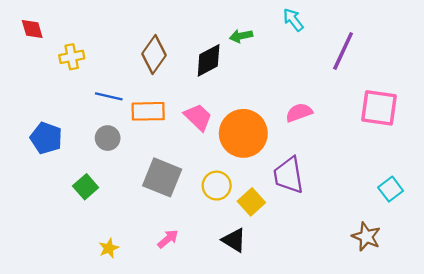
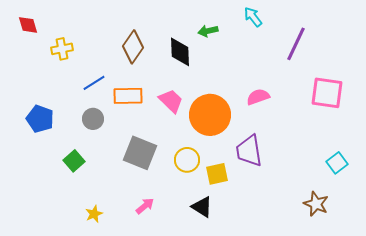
black diamond: (209, 60) -> (180, 52), turned -64
blue line: (109, 96) -> (94, 83), turned -45
yellow square: (251, 202) -> (217, 174), turned 30

